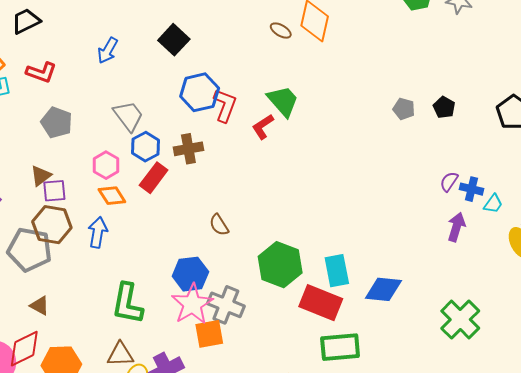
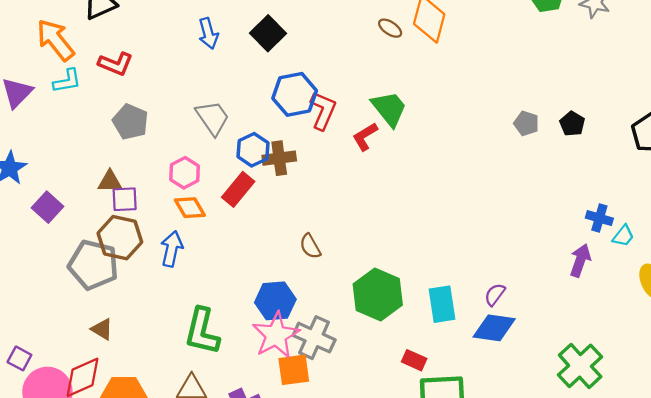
blue arrow: (108, 50) -> (208, 33), moved, turned -48
blue hexagon: (146, 147) -> (253, 150), moved
brown triangle: (41, 176) -> (110, 181), turned 35
purple semicircle: (449, 182) -> (495, 295), moved
red rectangle: (321, 303) -> (414, 360), moved, size x0.5

